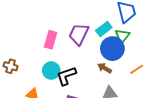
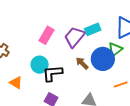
cyan rectangle: (104, 29) -> (93, 29), moved
brown arrow: (105, 68) -> (82, 63), moved

